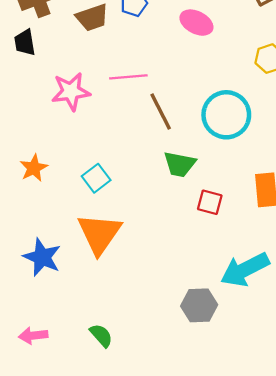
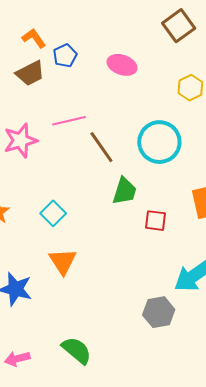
green trapezoid: (180, 164) -> (125, 191), turned -76
orange triangle: (99, 234) -> (63, 261), size x0.7
green semicircle: (101, 335) -> (77, 350), size x1.4

